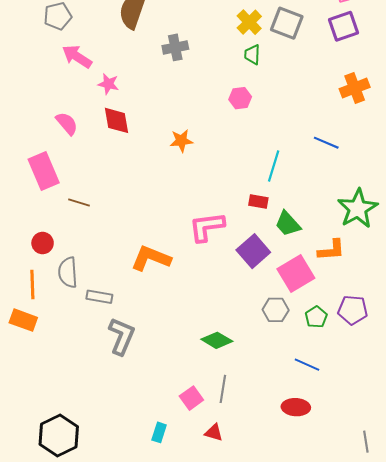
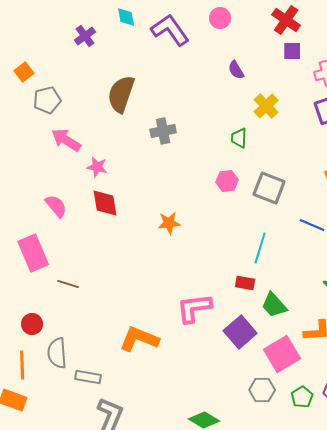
yellow cross: (249, 22) -> (266, 106), moved
gray square: (287, 23) -> (269, 188), moved

